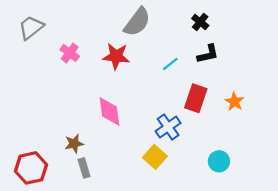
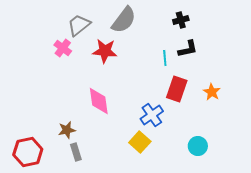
black cross: (200, 22) -> (181, 20), turned 35
gray trapezoid: (31, 27) -> (79, 25), moved
cyan line: (170, 64) -> (165, 58), moved, turned -56

